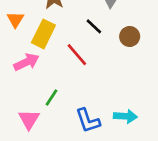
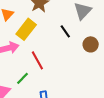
red line: (77, 55) -> (37, 60), moved

